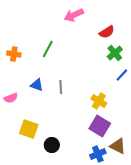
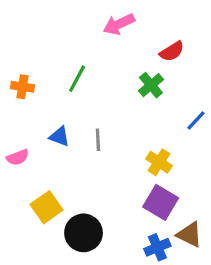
green cross: (115, 53) -> (151, 85), moved
yellow square: (29, 129) -> (47, 207), turned 36
black circle: (52, 145) -> (84, 233), size x1.5

